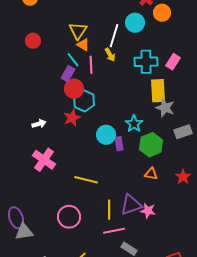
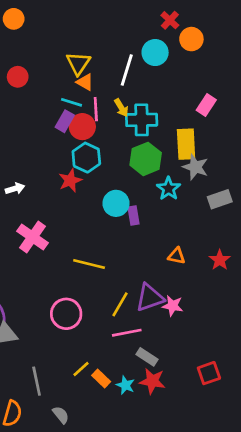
yellow arrow: (110, 55) -> (121, 108), moved
cyan line: (73, 60) -> (72, 102), turned -35
cyan cross: (146, 62) -> (142, 120), moved
red circle: (74, 89) -> (82, 127), moved
white arrow: (39, 124) -> (15, 189), moved
cyan star: (134, 124) -> (169, 189), moved
green hexagon: (151, 145) -> (146, 159), moved
yellow line: (109, 210) -> (120, 304), turned 30

